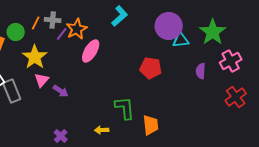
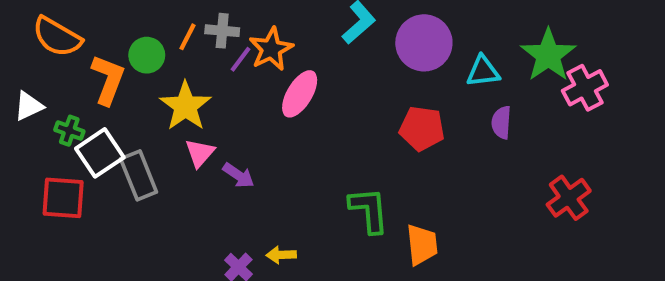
purple circle: (169, 26) -> (424, 43), moved
pink cross: (231, 61) -> (585, 88), moved
purple semicircle: (201, 71) -> (501, 122), moved
red cross: (236, 97) -> (569, 198), moved
yellow arrow: (102, 130) -> (281, 255), moved

